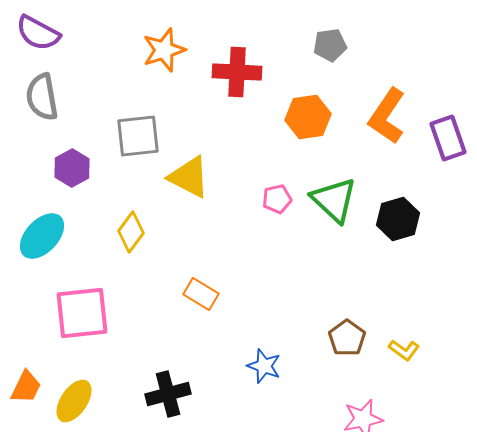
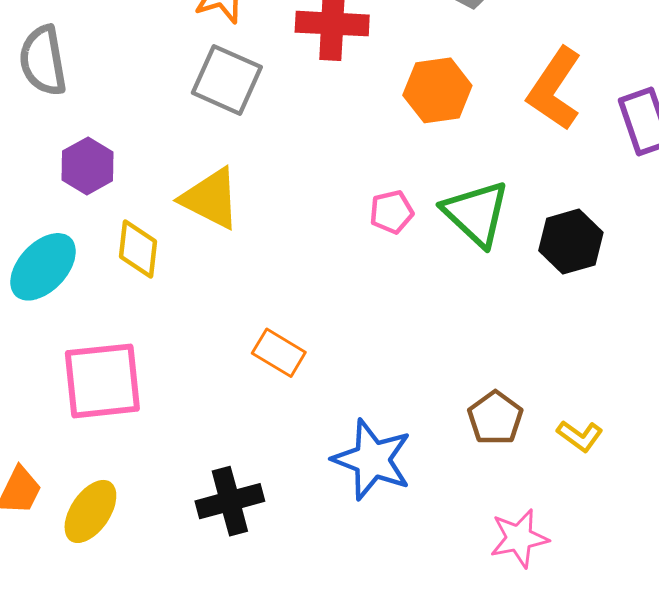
gray square: (138, 136) -> (227, 80), moved, turned 30
yellow triangle: (189, 177) -> (211, 199), moved
yellow diamond: (131, 232) -> (138, 249), moved, turned -30
blue star: (264, 366) -> (372, 460), size x1.6

